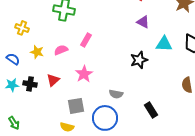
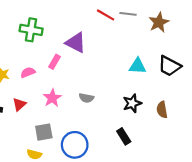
purple triangle: (143, 22) -> (76, 43), moved, size x1.5
black star: (139, 60) -> (132, 103), moved
gray semicircle: (116, 94) -> (86, 98), moved

